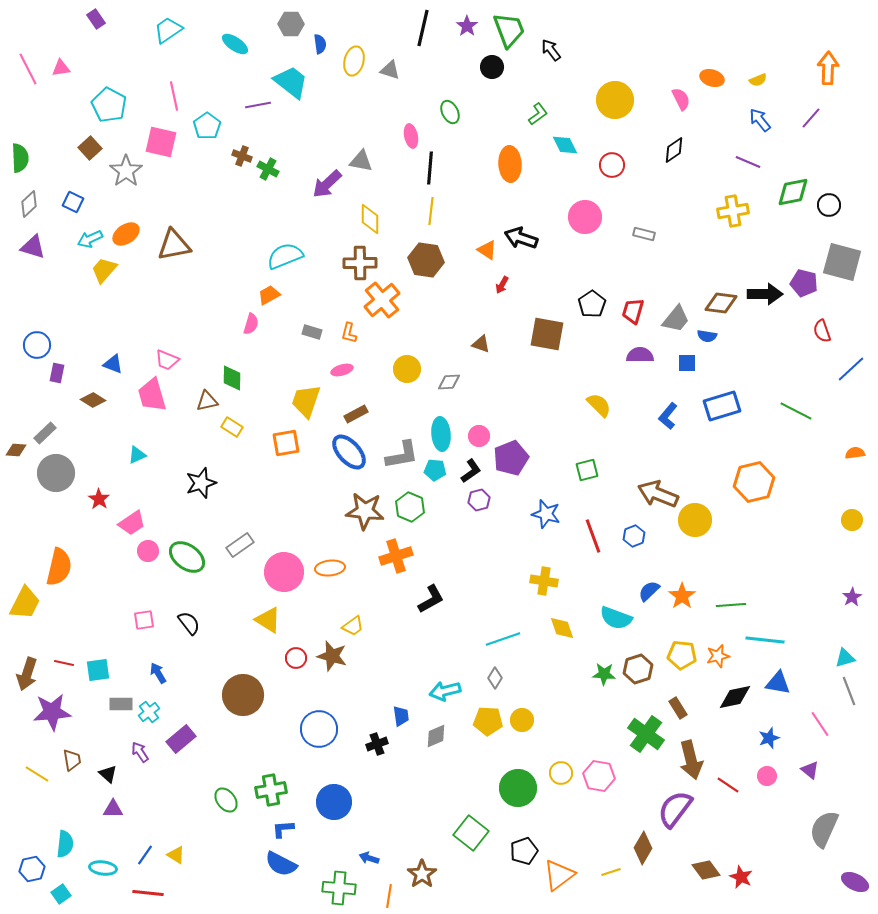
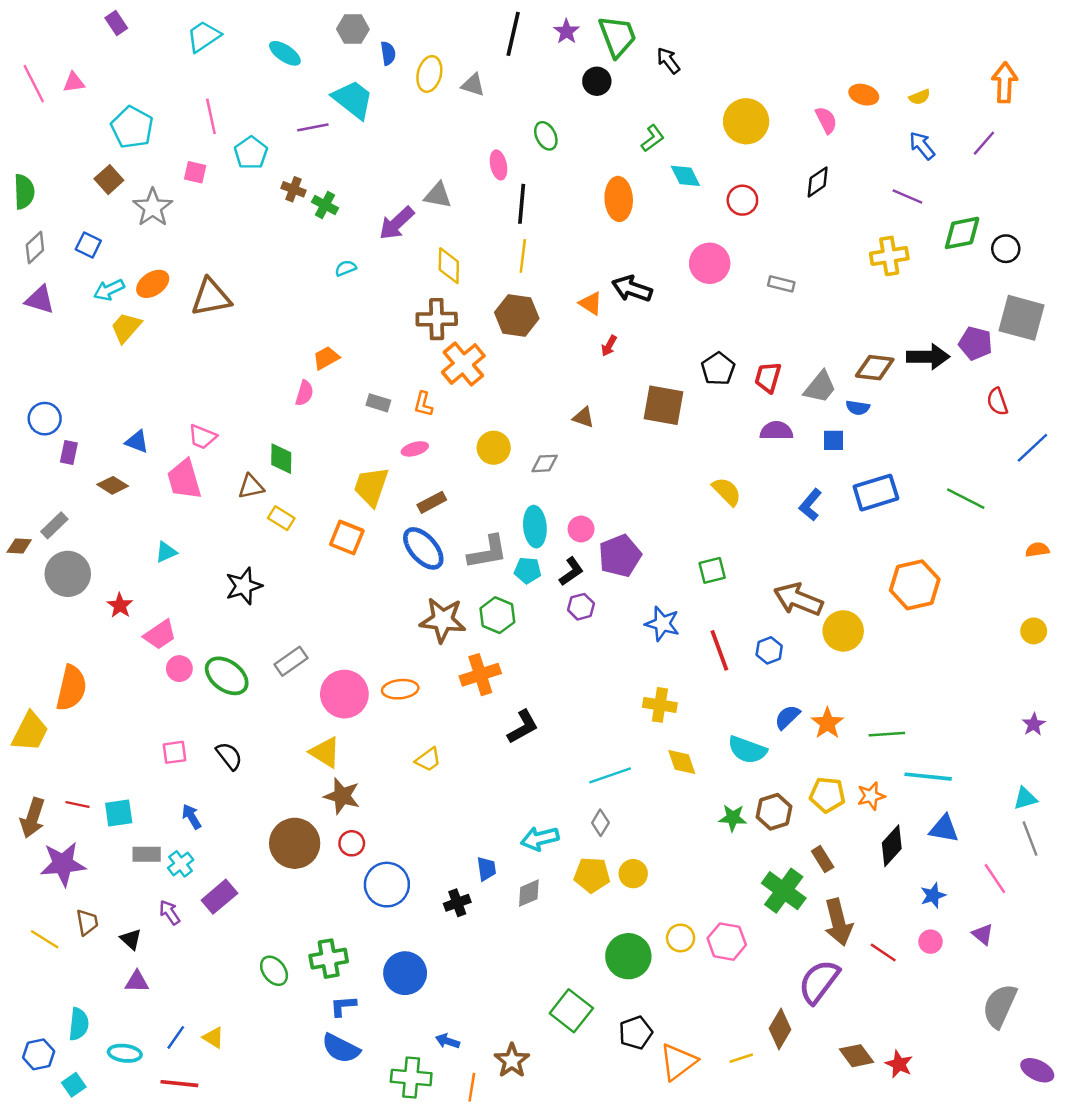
pink square: (161, 142) -> (195, 172), size x0.6
cyan semicircle: (285, 256) -> (346, 268), moved, size x0.5
orange square: (286, 443) -> (347, 538), turned 32
brown star: (332, 656) -> (342, 796), moved
red circle: (296, 658) -> (352, 843), moved
black diamond: (735, 697) -> (892, 846), turned -36

